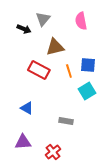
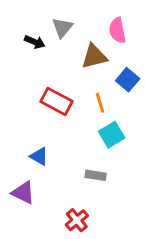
brown triangle: (55, 47) -> (94, 56), moved
blue square: (88, 65) -> (128, 80), moved, turned 35
cyan square: (87, 91) -> (112, 135), moved
purple triangle: (23, 142) -> (23, 193), moved, turned 30

